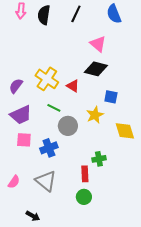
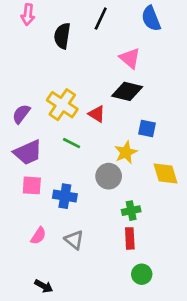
black semicircle: (44, 15) -> (62, 36), moved
gray circle: (68, 126) -> (109, 176), moved
blue cross: (49, 148) -> (65, 196), turned 30
red rectangle: (85, 174) -> (130, 238), moved
gray triangle: (46, 181) -> (74, 240), moved, size x0.7
pink semicircle: (14, 182) -> (38, 236), moved
green circle: (84, 197) -> (142, 274), moved

